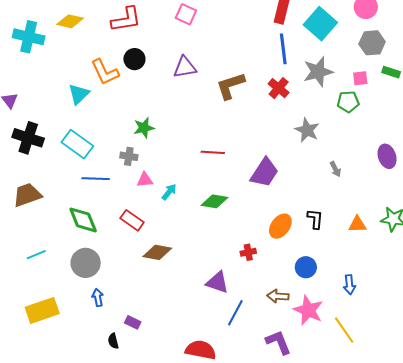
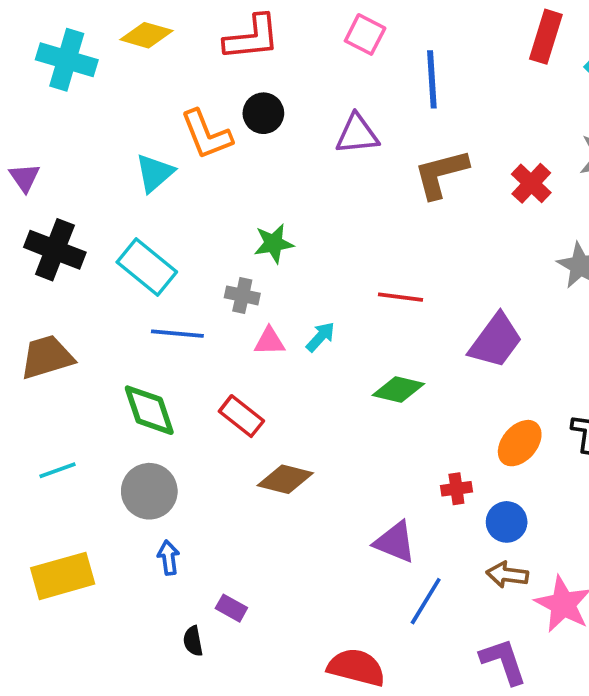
blue line: (283, 49) -> (432, 79), moved
cyan arrow: (169, 192) -> (320, 337), moved
blue circle: (306, 267) -> (507, 522), moved

